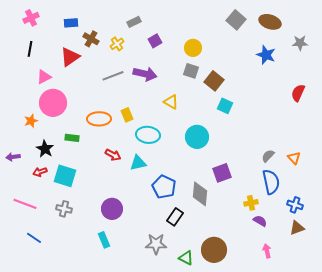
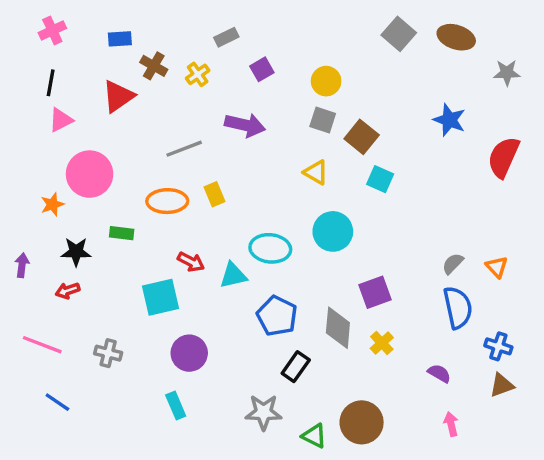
blue star: (266, 55) -> (449, 120), moved
gray line: (113, 76) -> (184, 149), moved
pink triangle: (44, 77) -> (61, 120), moved
red semicircle: (298, 93) -> (503, 157), size x1.4
yellow triangle: (171, 102) -> (316, 172), moved
cyan ellipse: (148, 135) -> (270, 248), moved
black star: (45, 149) -> (76, 252), turned -30
purple arrow: (13, 157) -> (22, 265), turned 104
cyan square: (65, 176) -> (160, 297), moved, turned -30
yellow cross: (251, 203) -> (382, 343), moved, turned -32

